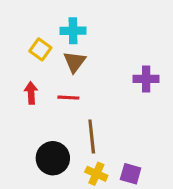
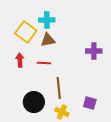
yellow square: (40, 49) -> (26, 32), size x1.5
brown triangle: (75, 62) -> (48, 40), turned 42
purple square: (131, 174) -> (90, 103), moved

